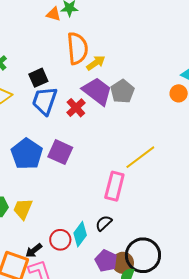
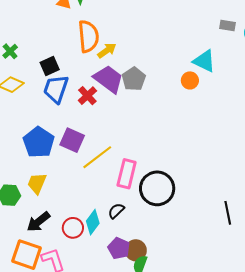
yellow line: (140, 157) -> (97, 157), moved
yellow trapezoid: (23, 209) -> (37, 183), moved
black arrow: (34, 251) -> (38, 222), moved, size x1.4
black circle: (143, 255) -> (157, 188), moved

